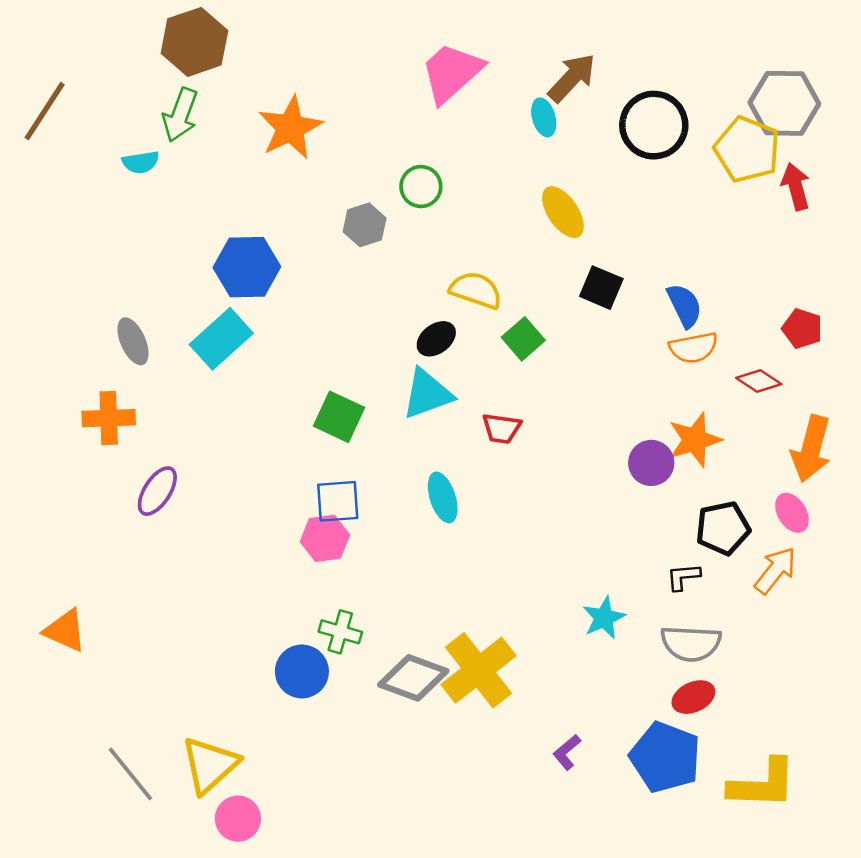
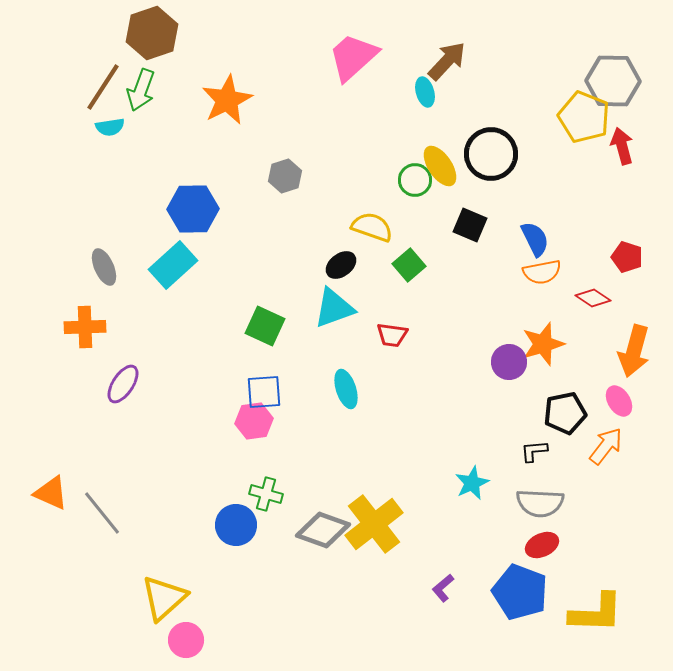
brown line: (45, 111) -> (103, 87), moved
black circle: (654, 125) -> (491, 154), moved
green circle: (421, 187) -> (415, 180), moved
gray line: (130, 774) -> (102, 513), moved

